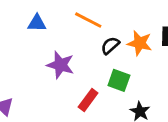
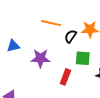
blue triangle: (37, 23) -> (13, 46), moved

